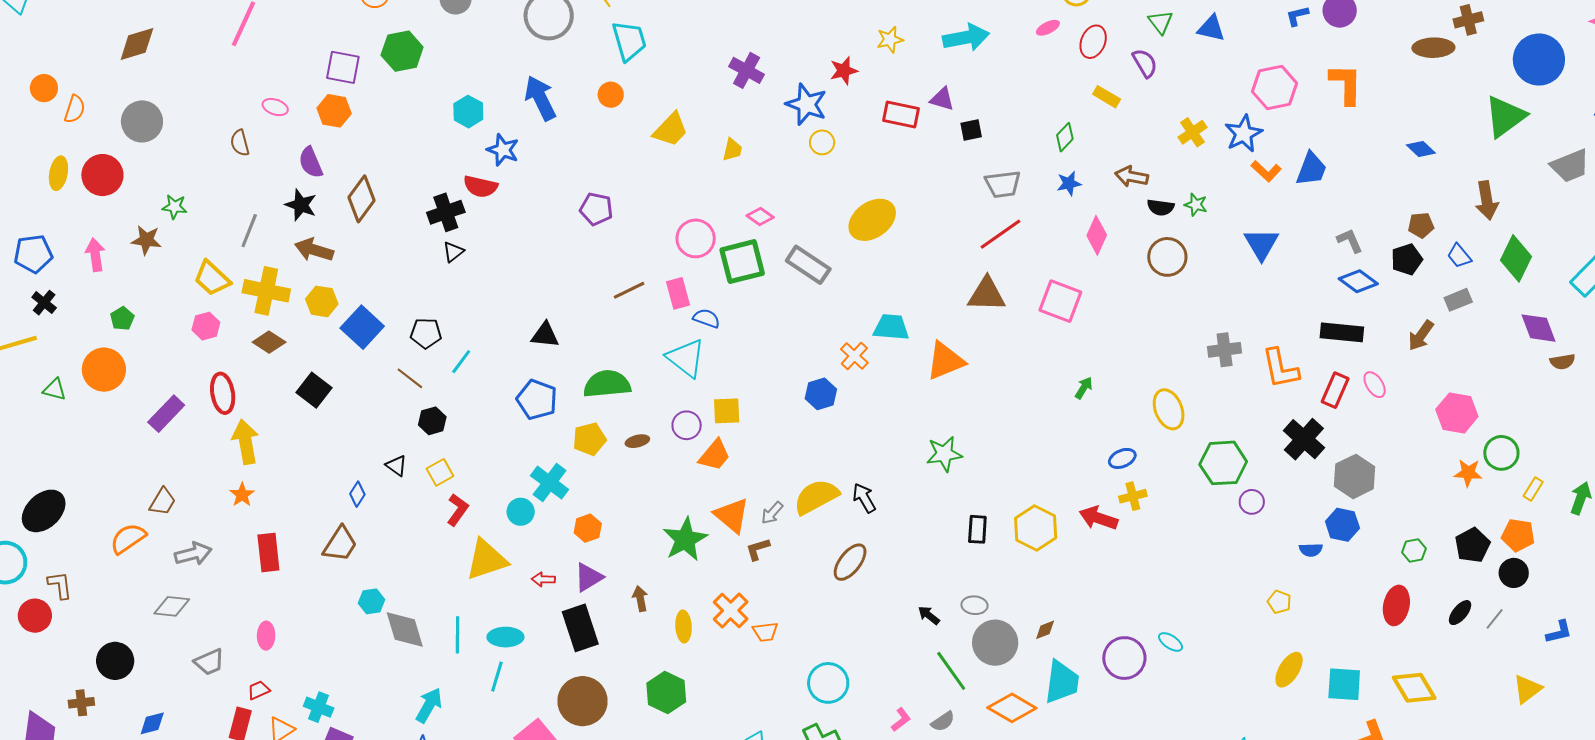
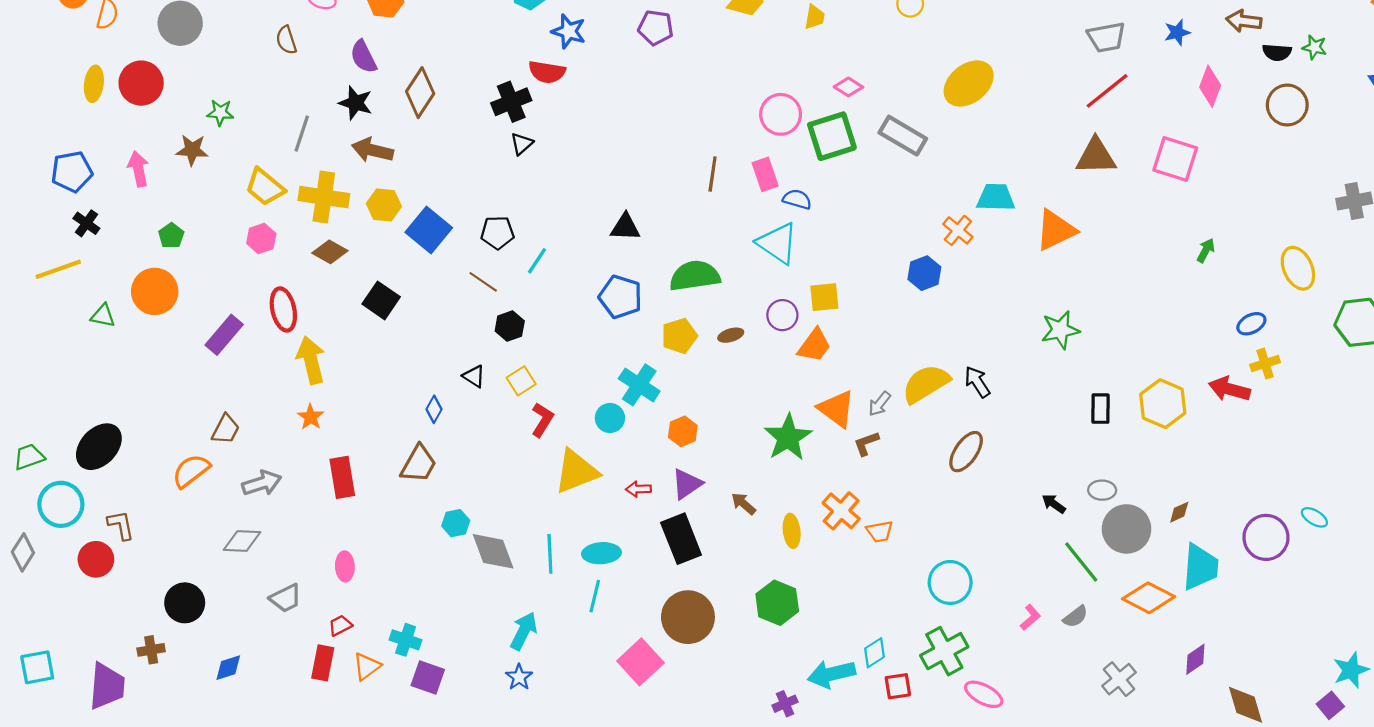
purple pentagon: (596, 209) -> (656, 28), moved
brown line: (629, 290) -> (713, 174), turned -52
brown arrow: (640, 599) -> (744, 504), turned -35

